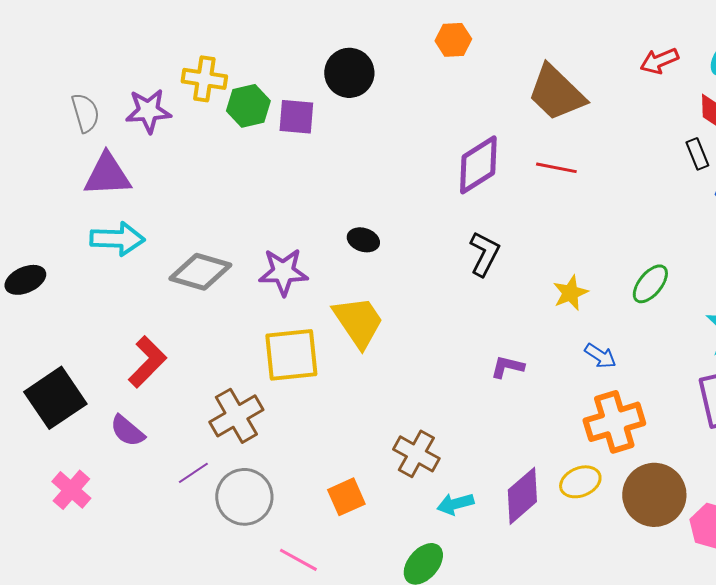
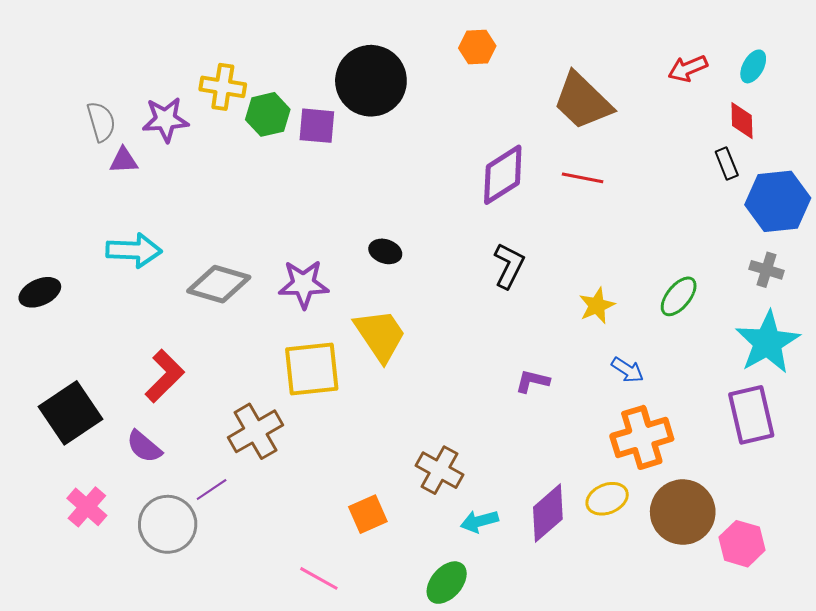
black circle: (349, 73) -> (371, 81), size x1.4
purple triangle: (107, 175) -> (124, 160), moved, size x0.6
gray circle: (244, 497) -> (168, 524), moved

